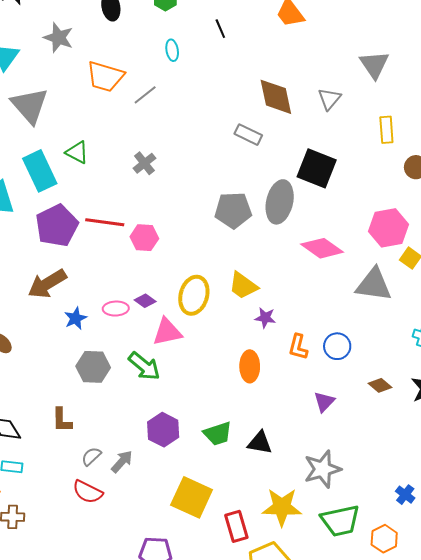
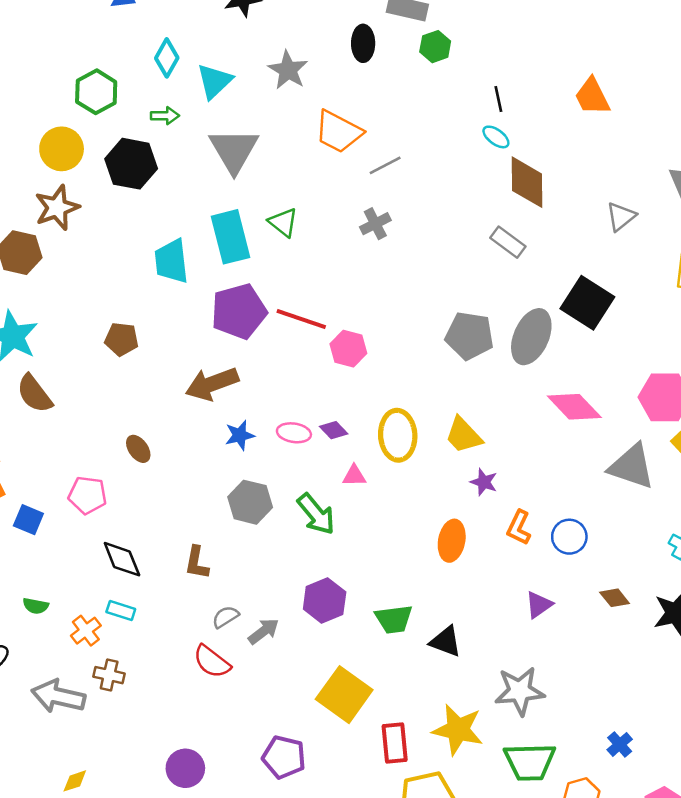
cyan ellipse: (172, 50) -> (496, 137), moved, turned -55
brown diamond: (276, 97) -> (527, 182), moved
gray cross: (144, 163) -> (375, 224), moved
yellow ellipse: (194, 295) -> (398, 435), turned -30
pink triangle: (167, 332) -> (354, 476), size x0.6

